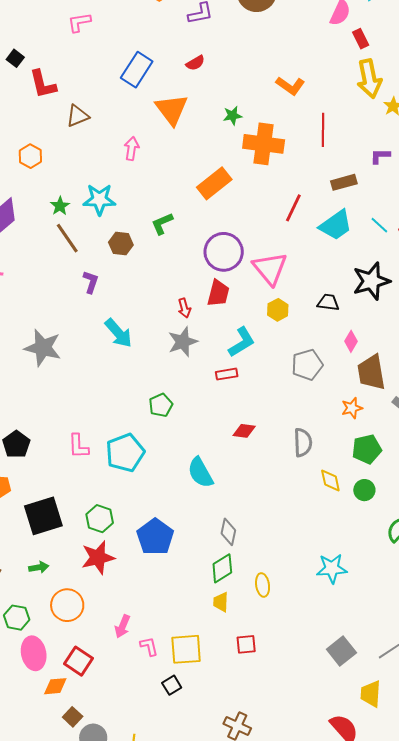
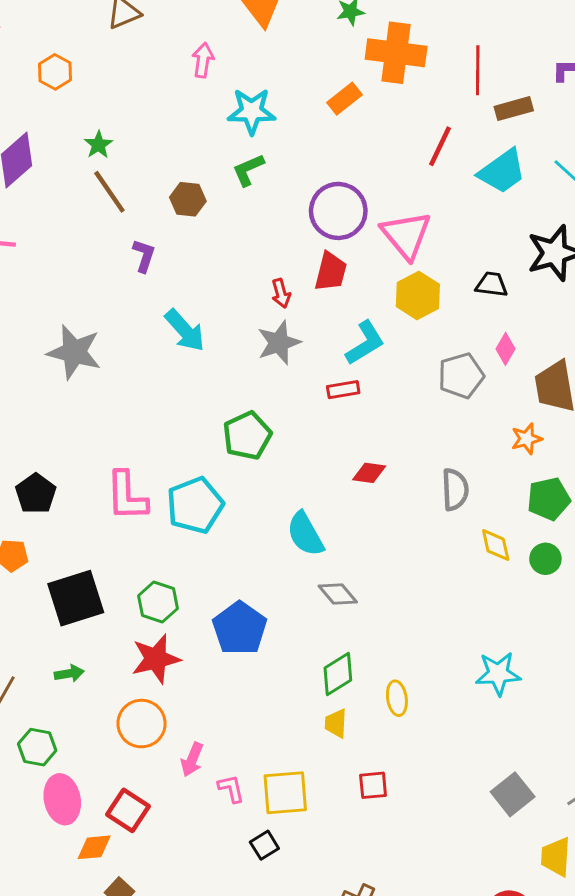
red line: (323, 130) -> (478, 70), moved
orange rectangle: (214, 183) -> (344, 99), moved, size x0.7
cyan star: (99, 199) -> (252, 111), moved
yellow hexagon: (278, 310) -> (418, 295), size x1.4
pink diamond: (351, 341) -> (506, 349), moved
green pentagon: (161, 405) -> (247, 436), size x1.4
pink L-shape: (78, 446) -> (127, 496), size x1.4
gray diamond: (228, 532) -> (338, 594), moved, turned -52
orange circle: (67, 605) -> (141, 724), moved

